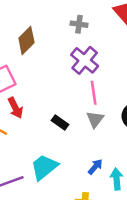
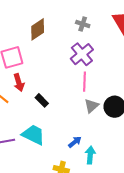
gray triangle: (95, 119) -> (91, 106), moved
black rectangle: (60, 122) -> (42, 100), moved
cyan trapezoid: (44, 167) -> (33, 135), turned 55

